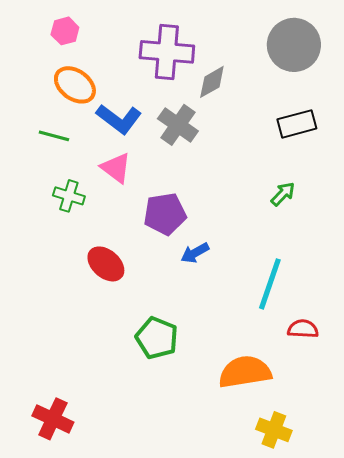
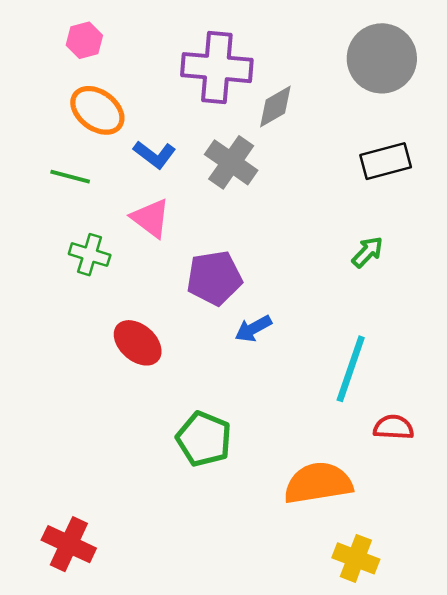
blue L-shape: (119, 119) -> (155, 155), size x0.7

